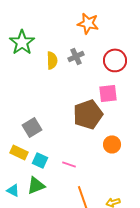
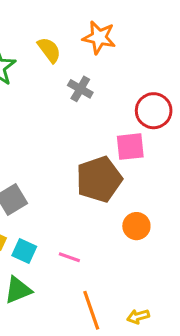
gray cross: (76, 56) -> (80, 89), turned -35
yellow semicircle: (52, 60) -> (49, 50), moved, turned -36
red circle: (115, 60) -> (154, 111), moved

